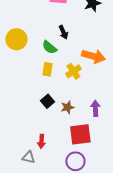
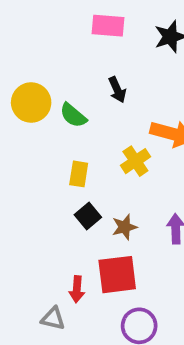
green semicircle: (49, 47) -> (73, 115), moved
yellow rectangle: (47, 69) -> (79, 174), moved
red square: (80, 134) -> (117, 275), moved

